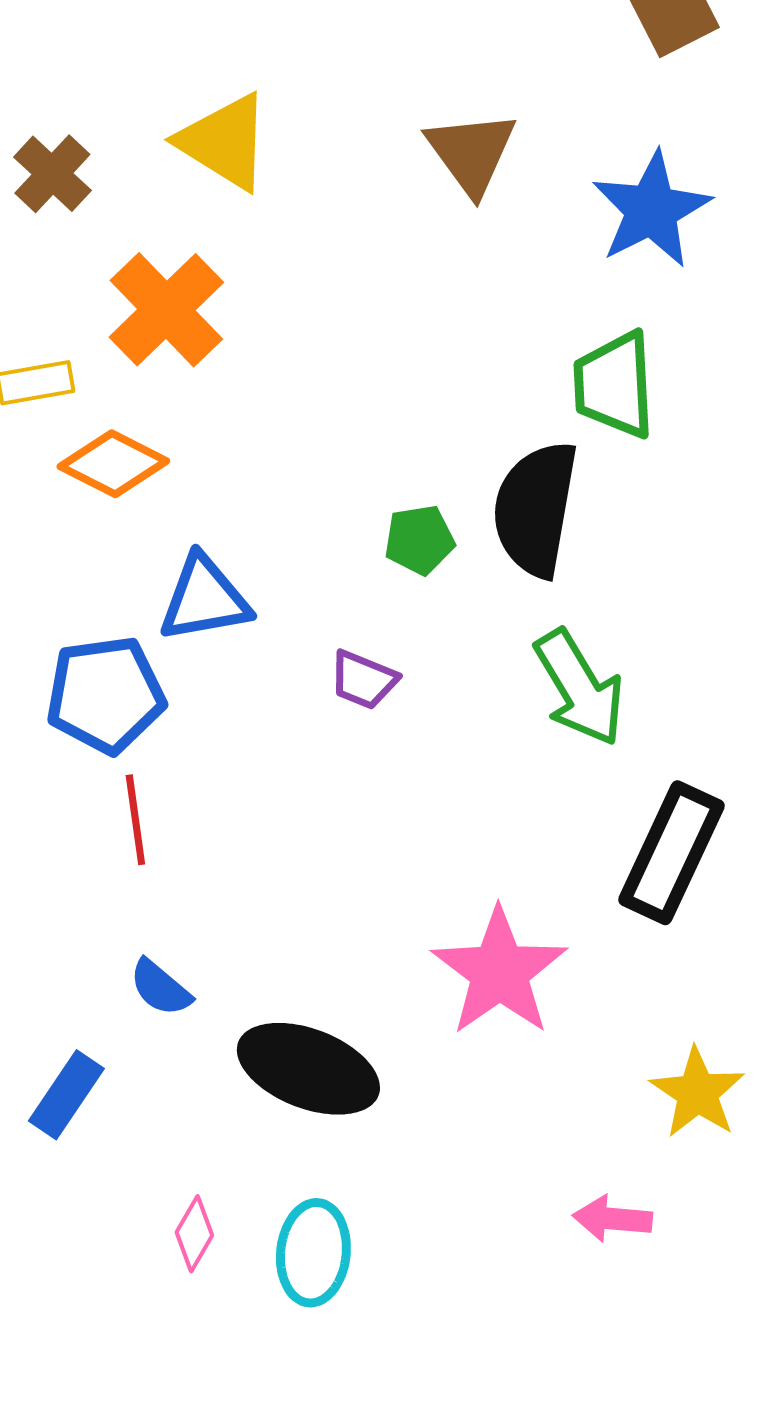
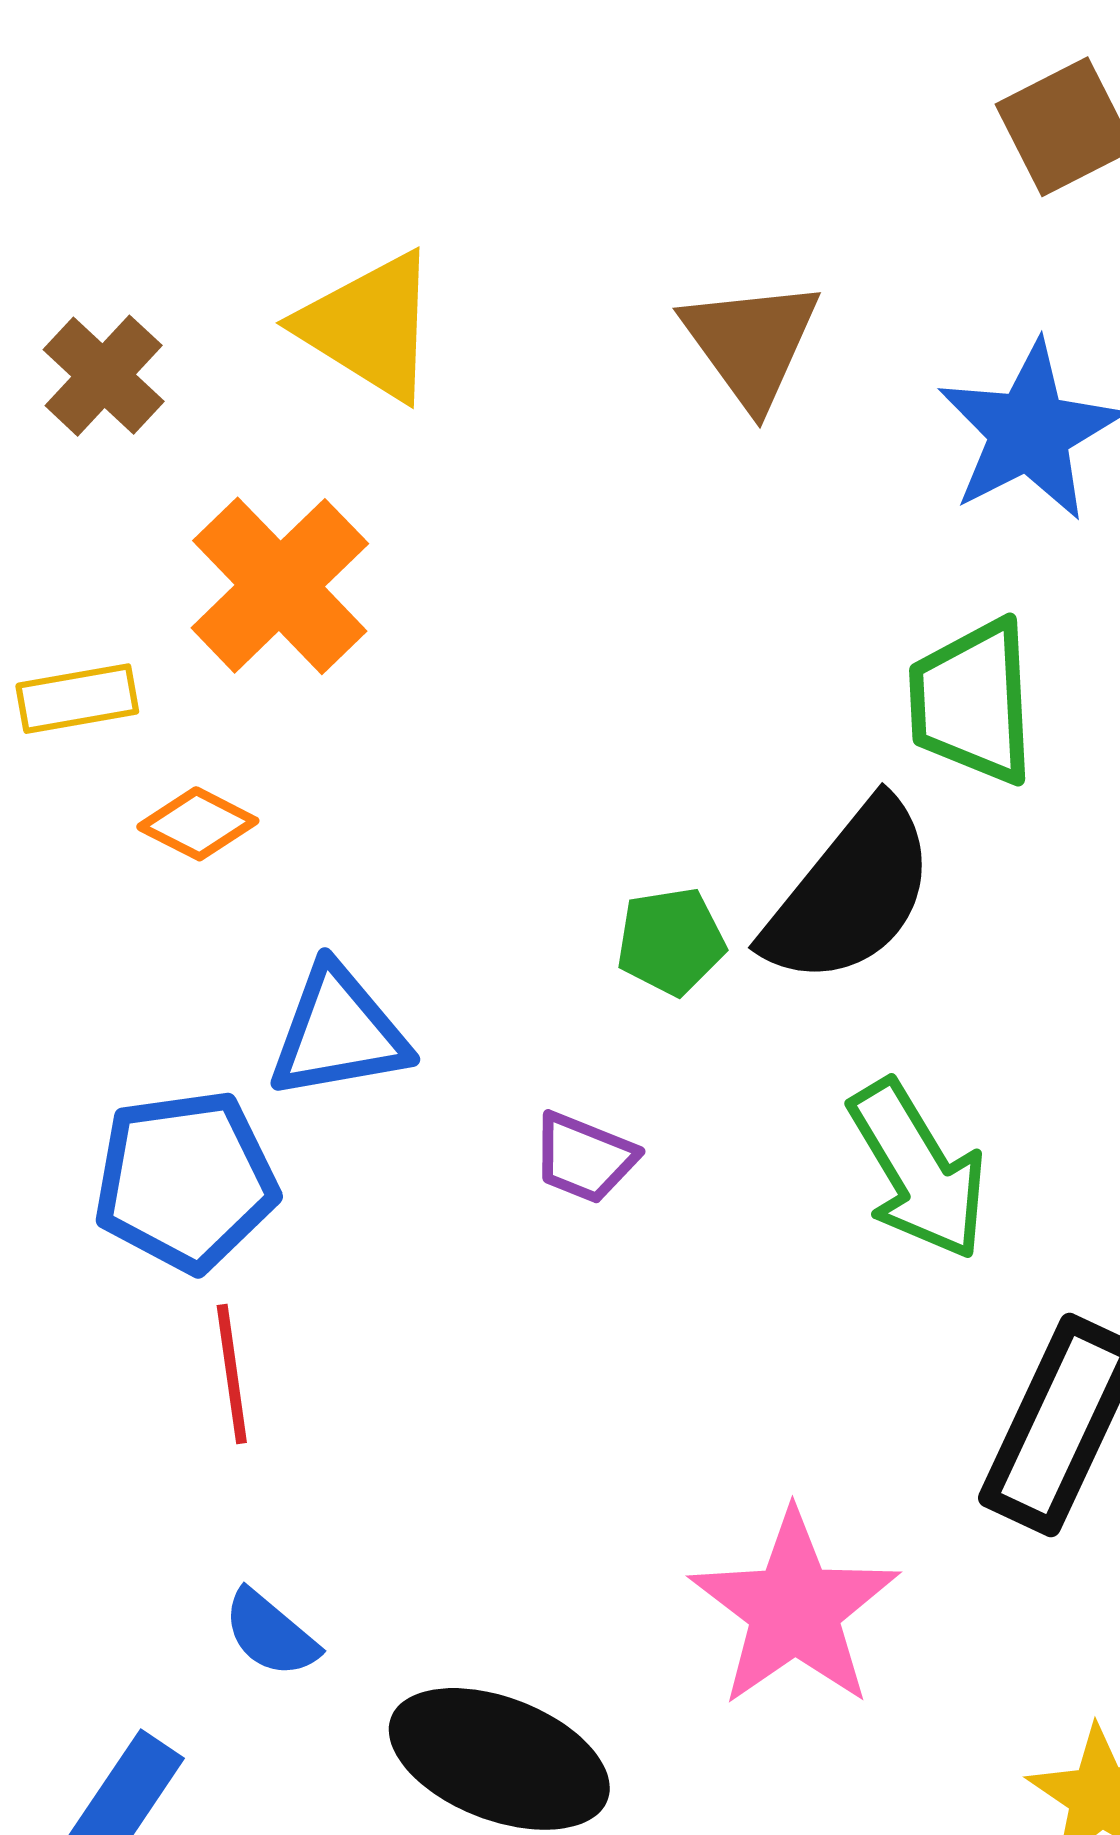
orange diamond: (113, 464) -> (198, 824), size x0.7
black semicircle: (535, 509) -> (850, 893), turned -151

